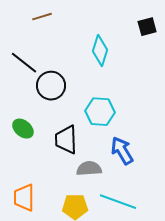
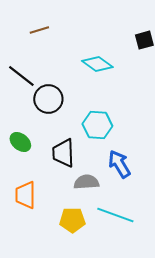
cyan diamond: (100, 51) -> (97, 64), turned -72
orange trapezoid: (24, 198) -> (25, 195), moved

